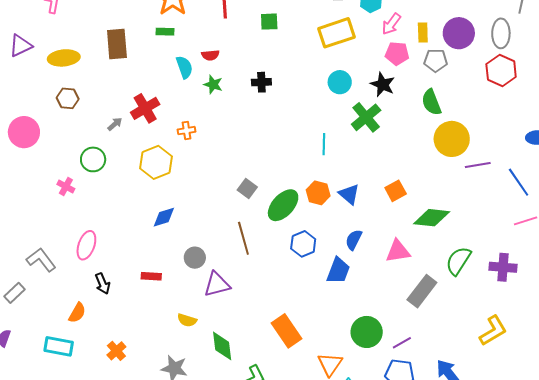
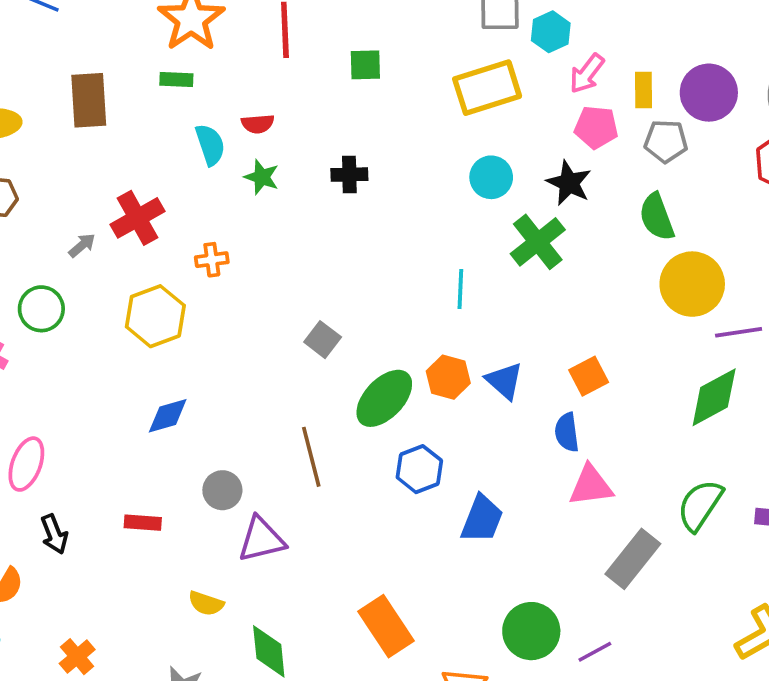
gray square: (247, 188) -> (323, 340), moved
green diamond: (432, 218) -> (714, 397), moved, turned -36
blue semicircle: (354, 240) -> (567, 432), moved, turned -35

